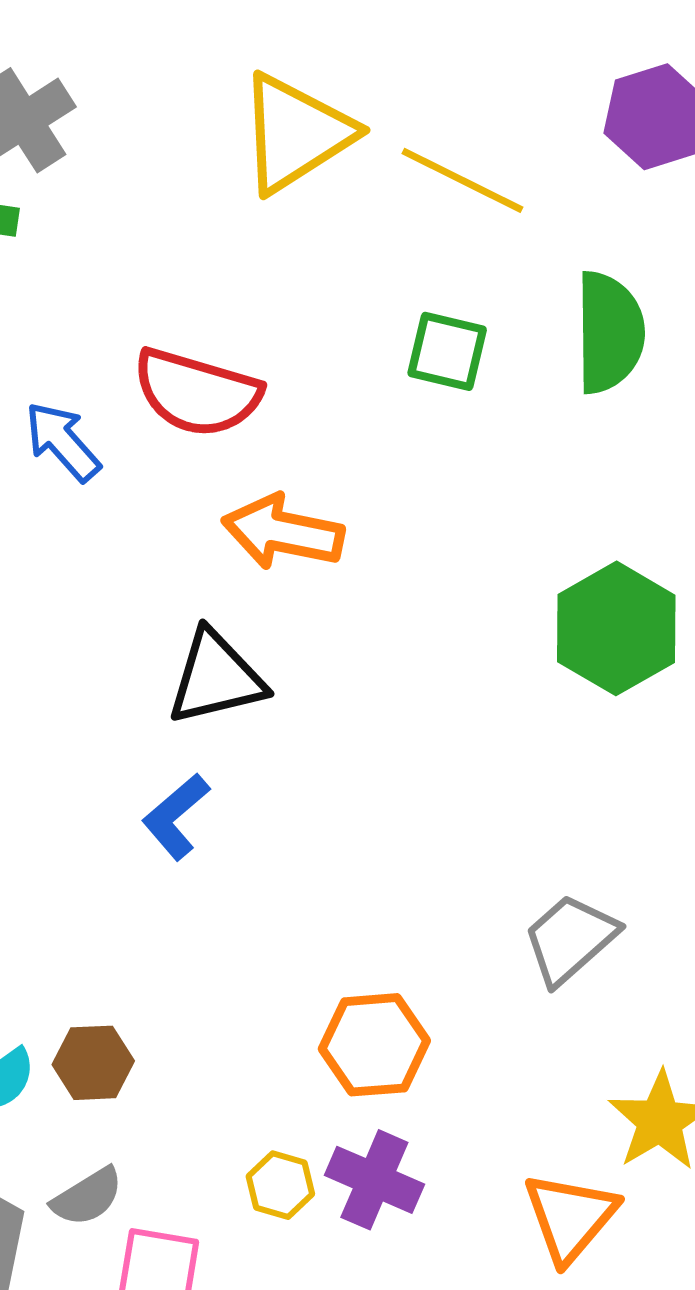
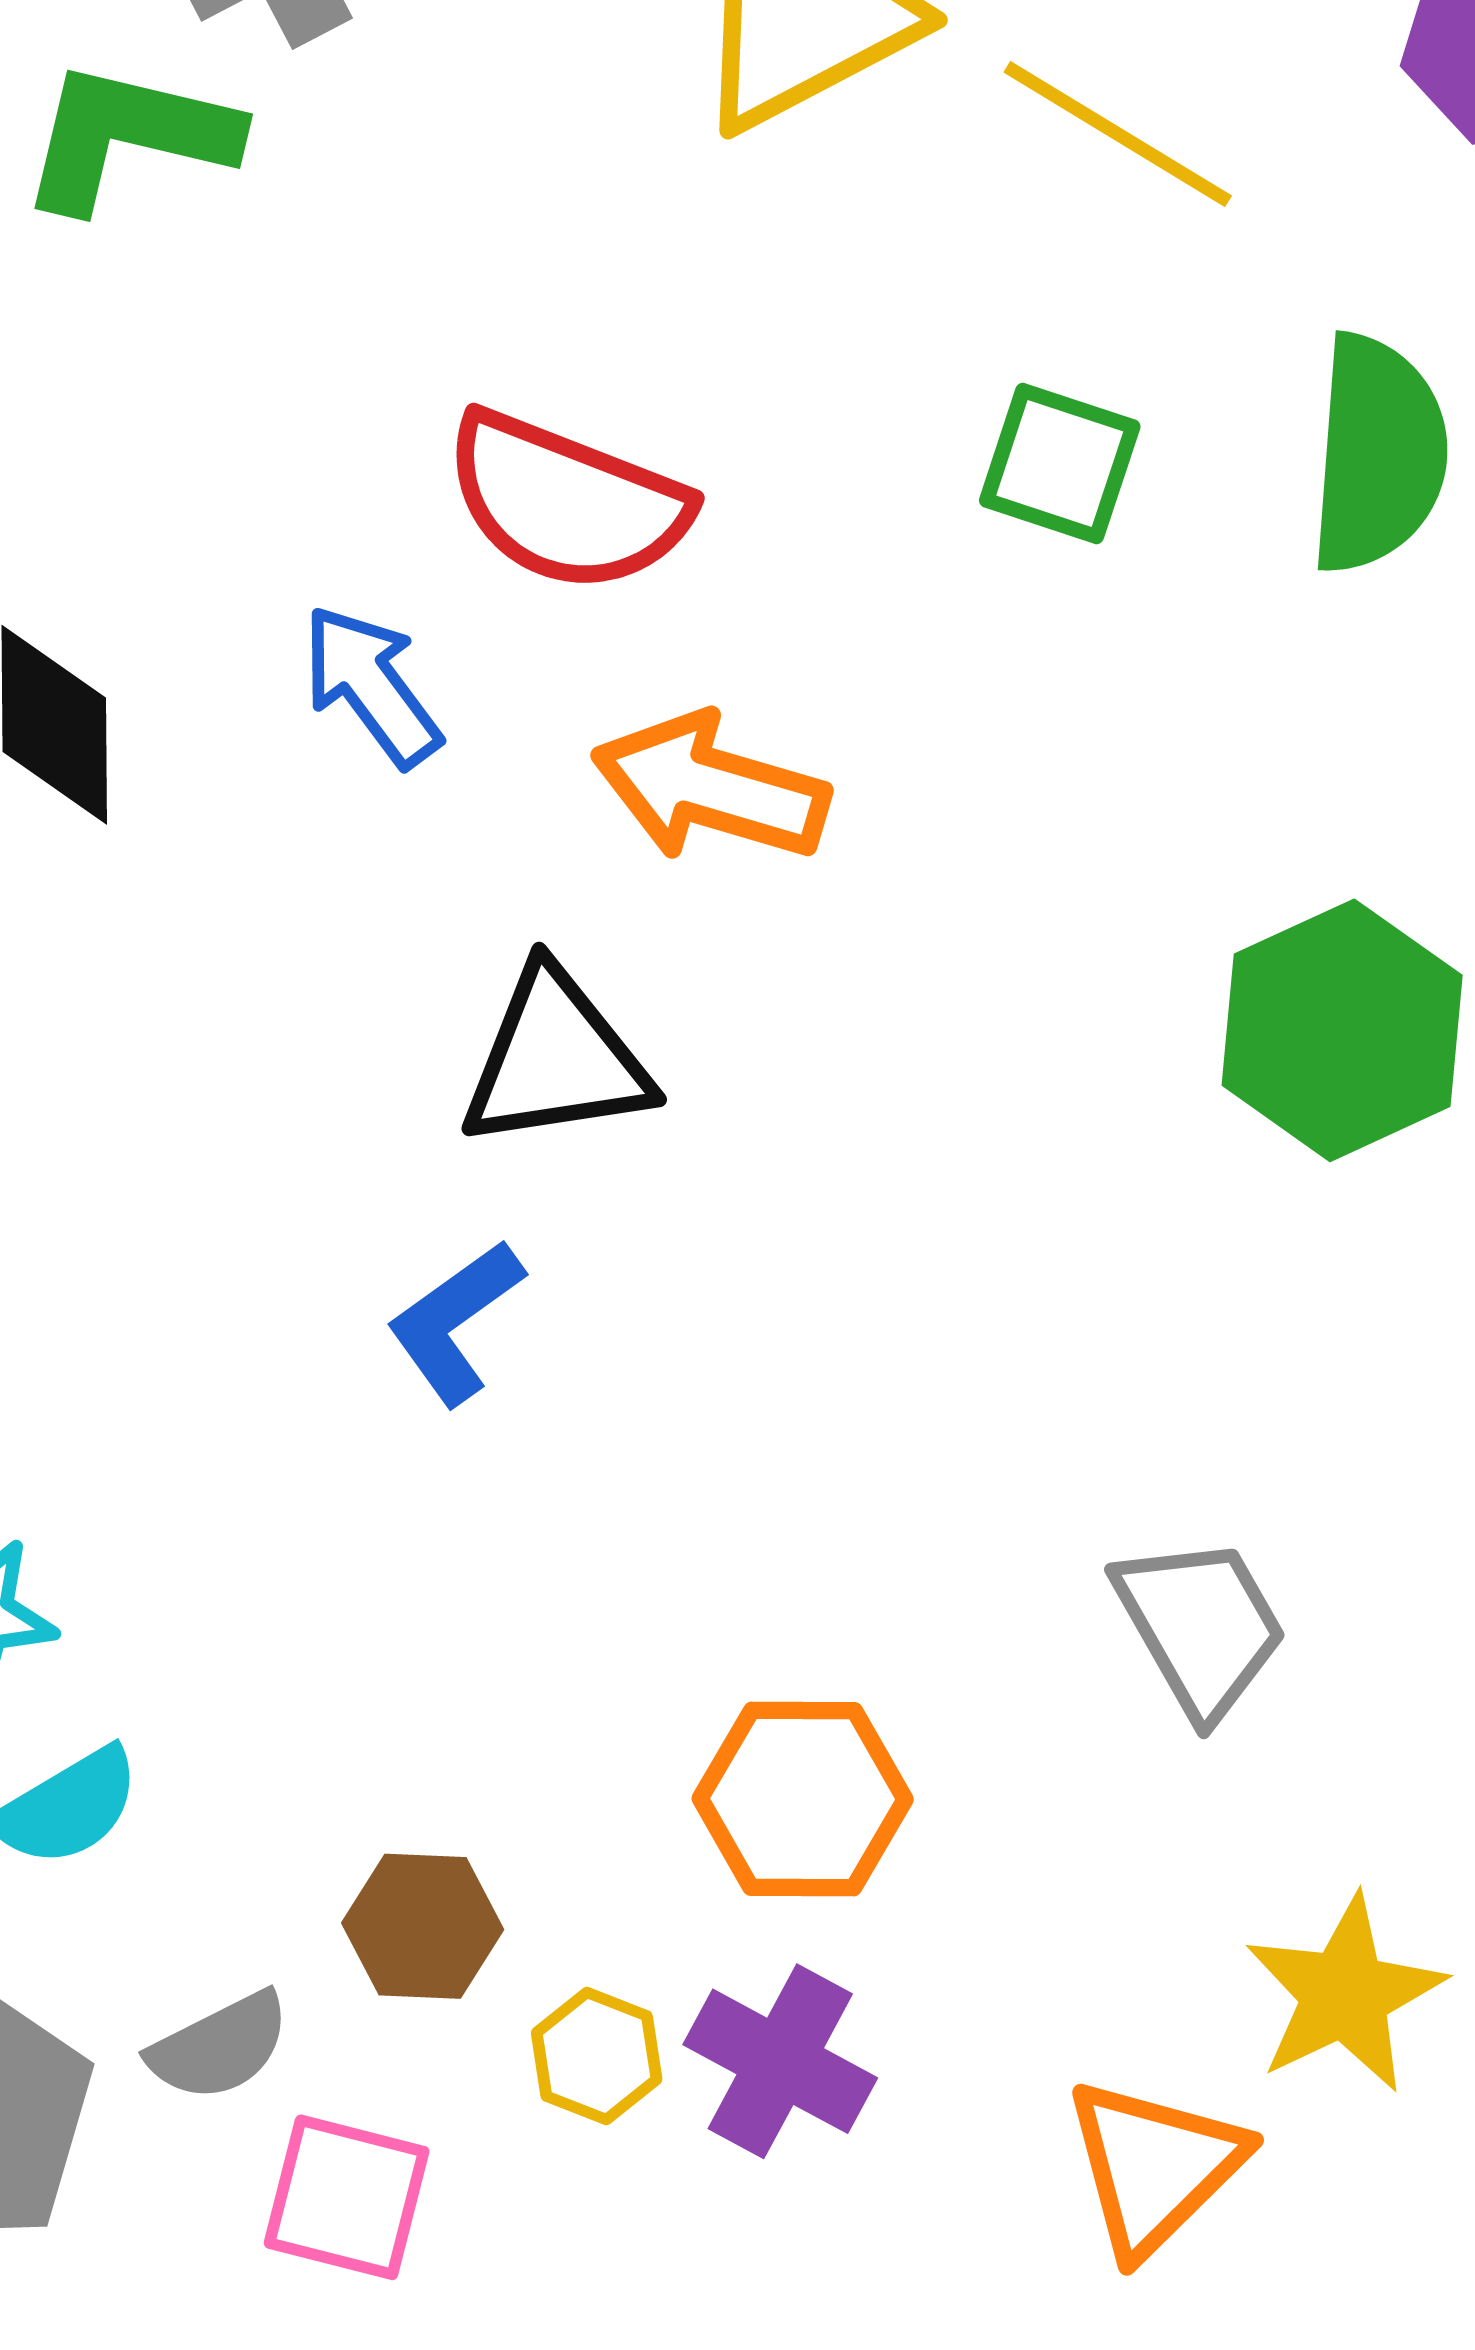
blue arrow: (63, 442) -> (371, 686), moved
gray trapezoid: (570, 939) -> (1201, 1626), turned 97
brown hexagon: (93, 1063) -> (423, 1926), moved

